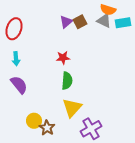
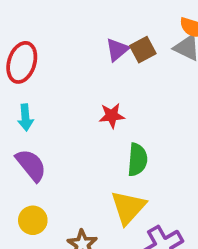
green semicircle: (67, 81) -> (137, 160), moved
yellow circle: (34, 121) -> (33, 220), moved

